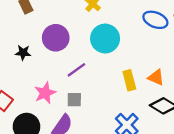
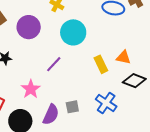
purple circle: (56, 38) -> (29, 27), moved
gray square: (74, 100) -> (72, 107), moved

